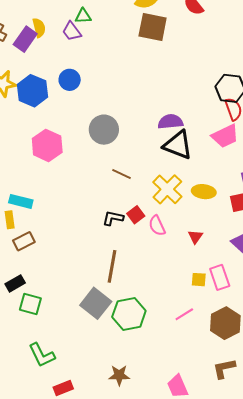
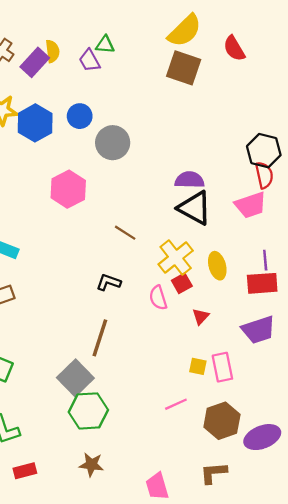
gray circle: (104, 130) -> (113, 143), moved
pink hexagon: (47, 145) -> (68, 189), moved
yellow ellipse: (204, 192) -> (217, 266), turned 60
red square: (136, 215) -> (182, 283), moved
green hexagon: (129, 314) -> (88, 411), moved

